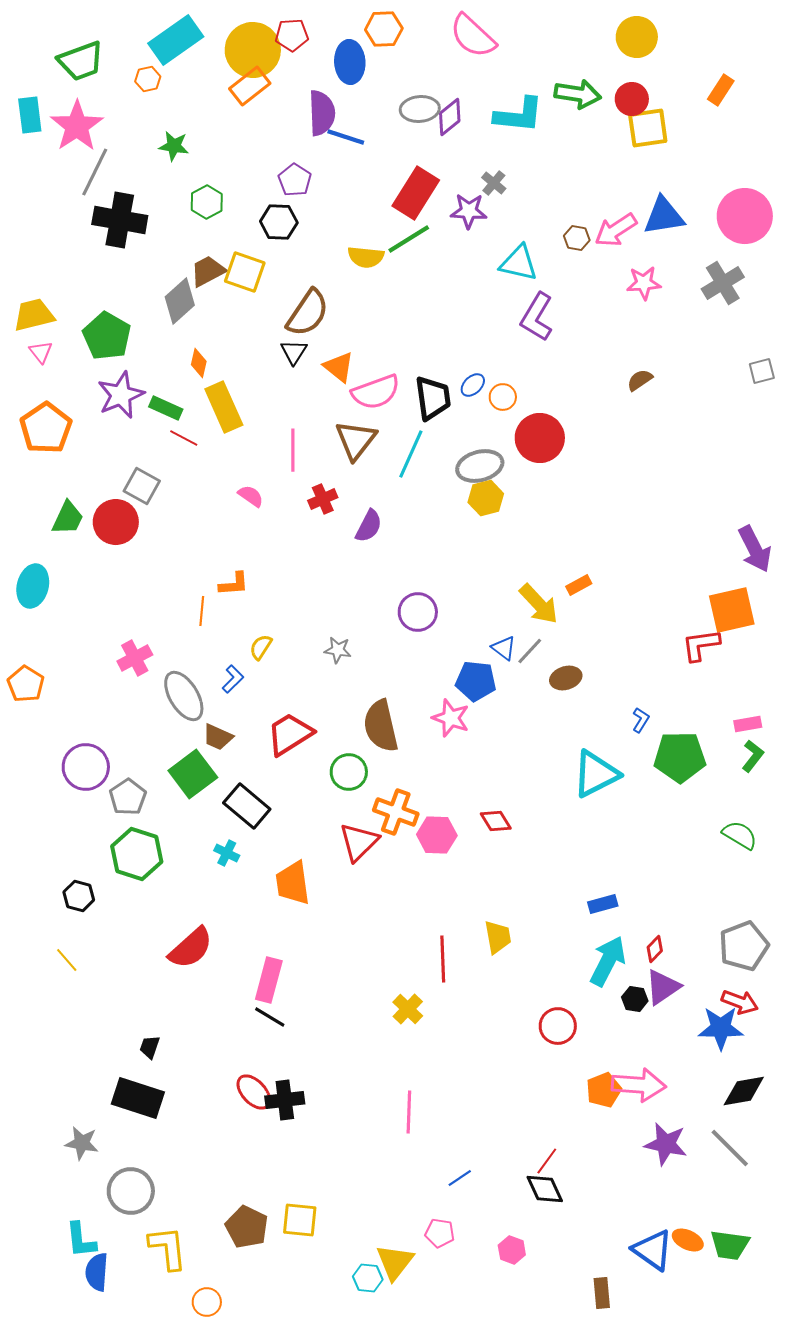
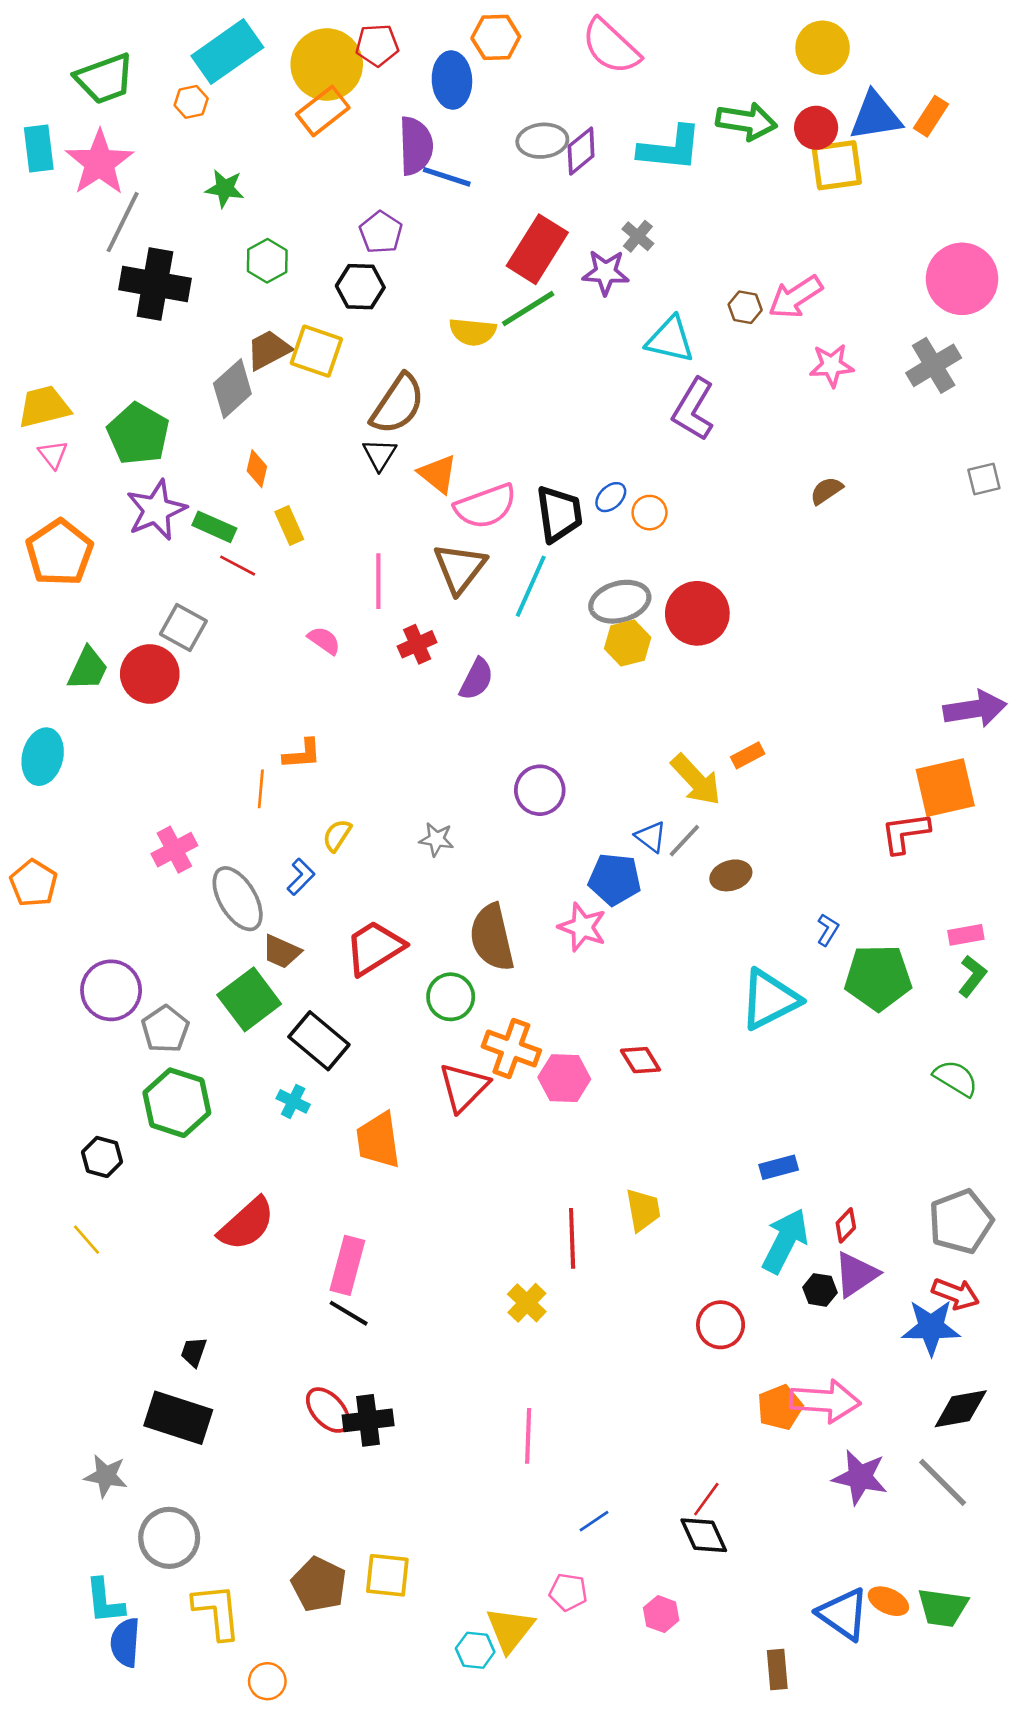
blue triangle: (664, 216) -> (875, 116), moved
yellow rectangle: (224, 407) -> (289, 525), size x0.6
red circle: (540, 438) -> (697, 613), moved
purple arrow: (755, 549) -> (975, 709), turned -72

